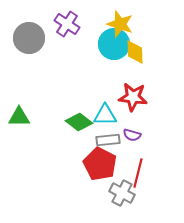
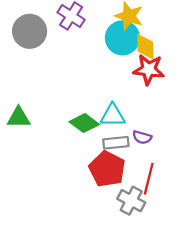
red star: (133, 97) -> (149, 70), moved

